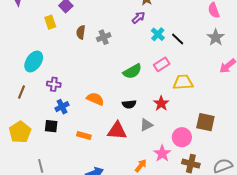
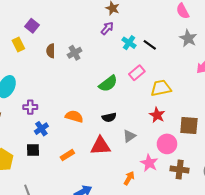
red star: (161, 103) -> (157, 115), moved
orange rectangle: (84, 135) -> (67, 155), turned -40

